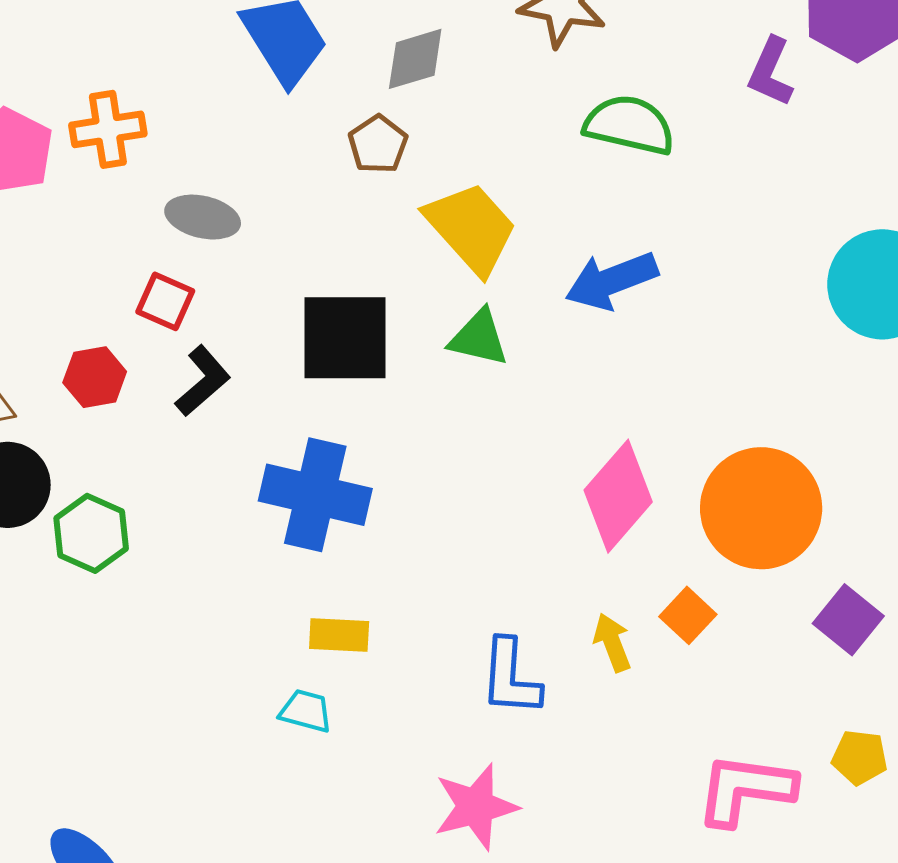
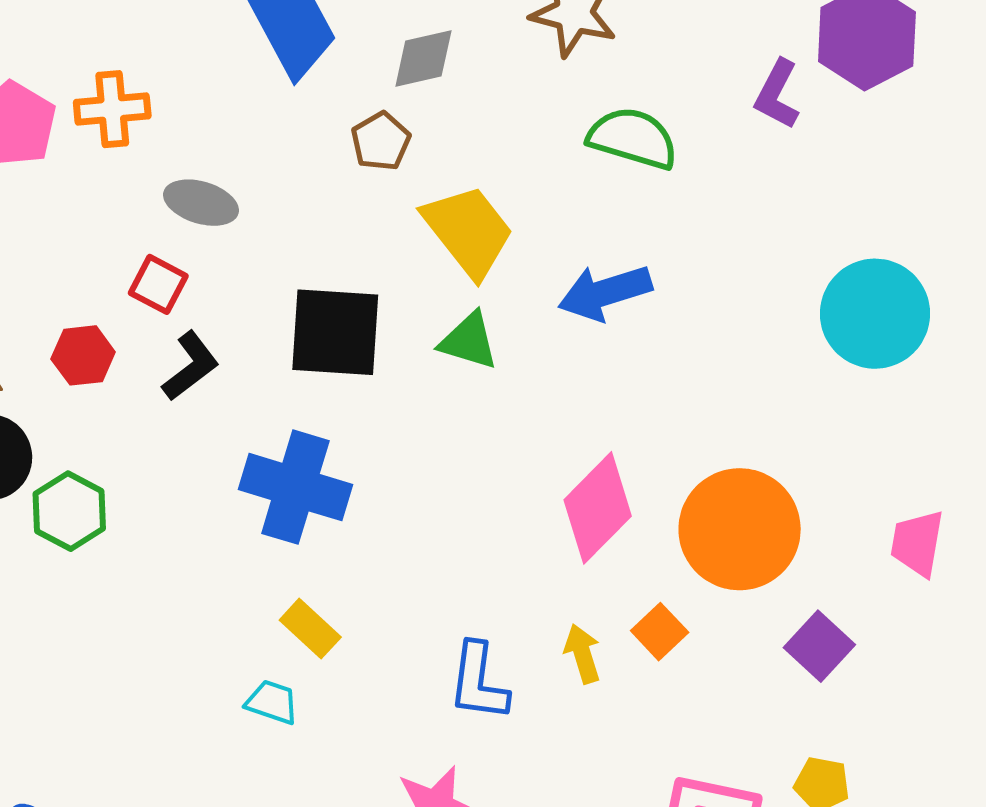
yellow rectangle: (339, 635) -> (310, 629), turned 36

